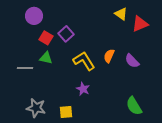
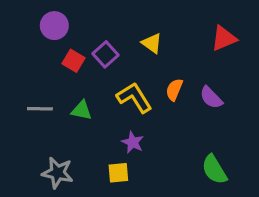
yellow triangle: (121, 14) -> (152, 43), moved
green triangle: (46, 58) -> (82, 110), moved
yellow square: (66, 112) -> (118, 173), moved

